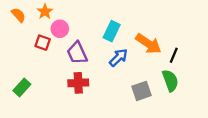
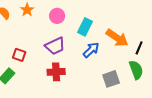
pink circle: (60, 29) -> (57, 16), moved
red square: (43, 43) -> (19, 55), moved
purple trapezoid: (77, 53) -> (55, 46), turned -90

